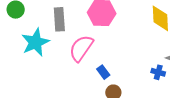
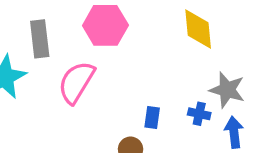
blue rectangle: (103, 72) -> (152, 117), moved, turned 48

